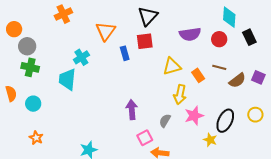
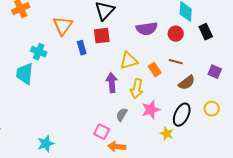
cyan cross: (81, 57) -> (39, 52), turned -35
brown semicircle: (237, 80) -> (187, 83), moved
purple arrow: (132, 110) -> (112, 83), moved
pink square: (145, 138) -> (102, 132), turned -35

